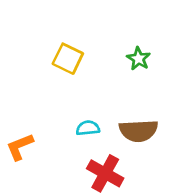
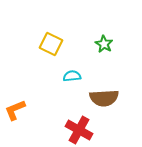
cyan semicircle: (88, 128) -> (72, 76), moved

